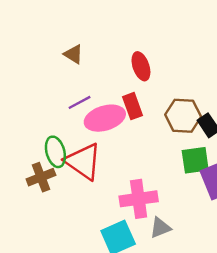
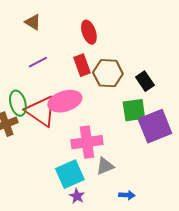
brown hexagon: (183, 116) -> (108, 73), moved
pink ellipse: (105, 118) -> (65, 101), moved

